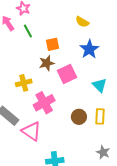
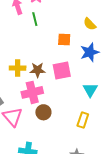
orange square: (53, 44) -> (64, 40), moved
brown star: (47, 63) -> (38, 70), moved
brown circle: (79, 117) -> (43, 112), moved

